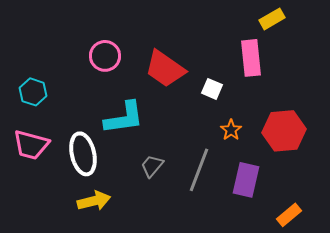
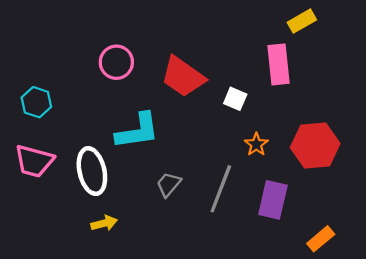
yellow arrow: (94, 201) -> (104, 223), size x0.7

